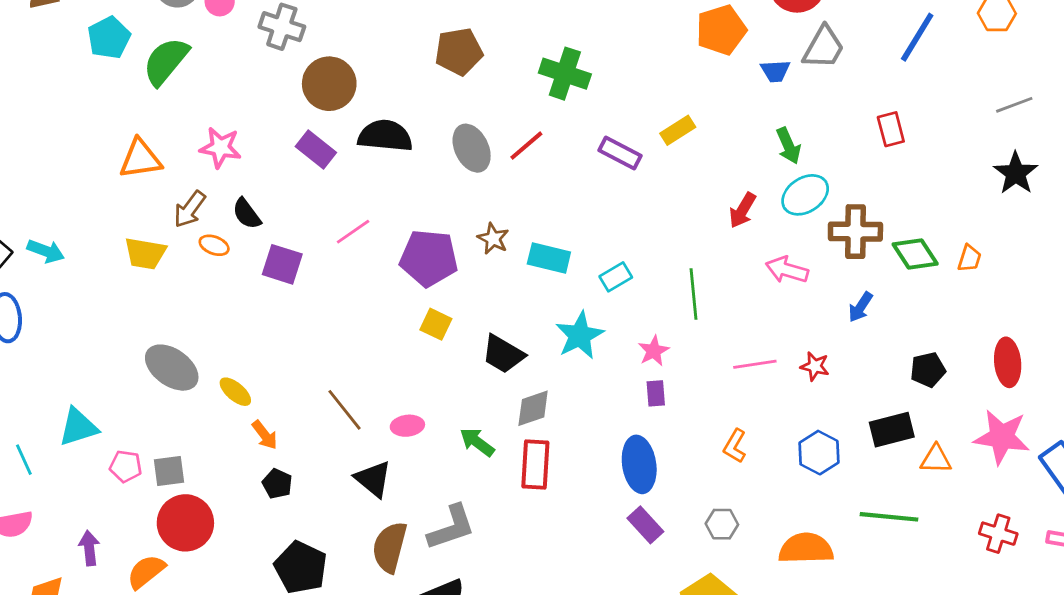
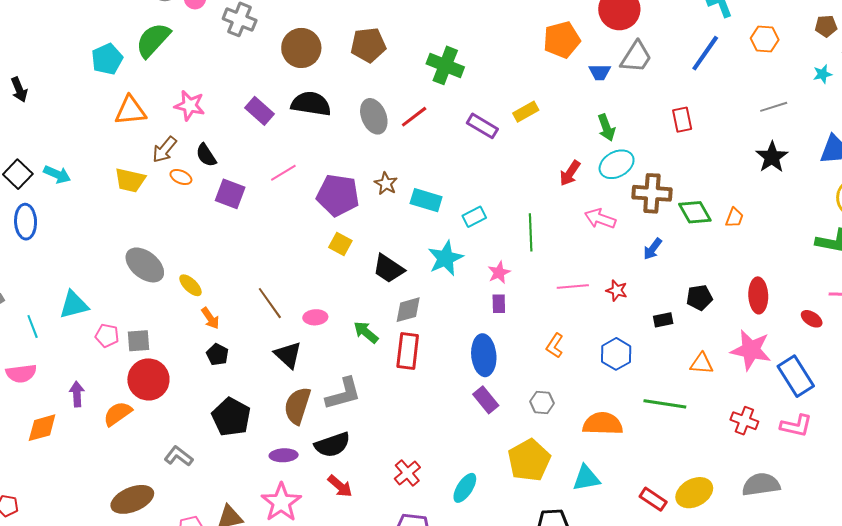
cyan pentagon: (109, 38) -> (107, 59), moved
brown circle: (329, 84) -> (301, 48), moved
black rectangle: (892, 430) -> (663, 320), moved, size x0.6

